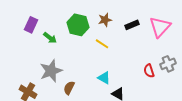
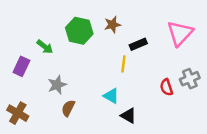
purple rectangle: (31, 25) -> (21, 66), moved
black rectangle: (132, 25) -> (138, 44), moved
yellow line: (102, 44) -> (123, 64), moved, turned 64
gray star: (51, 71) -> (57, 85), moved, size x0.7

